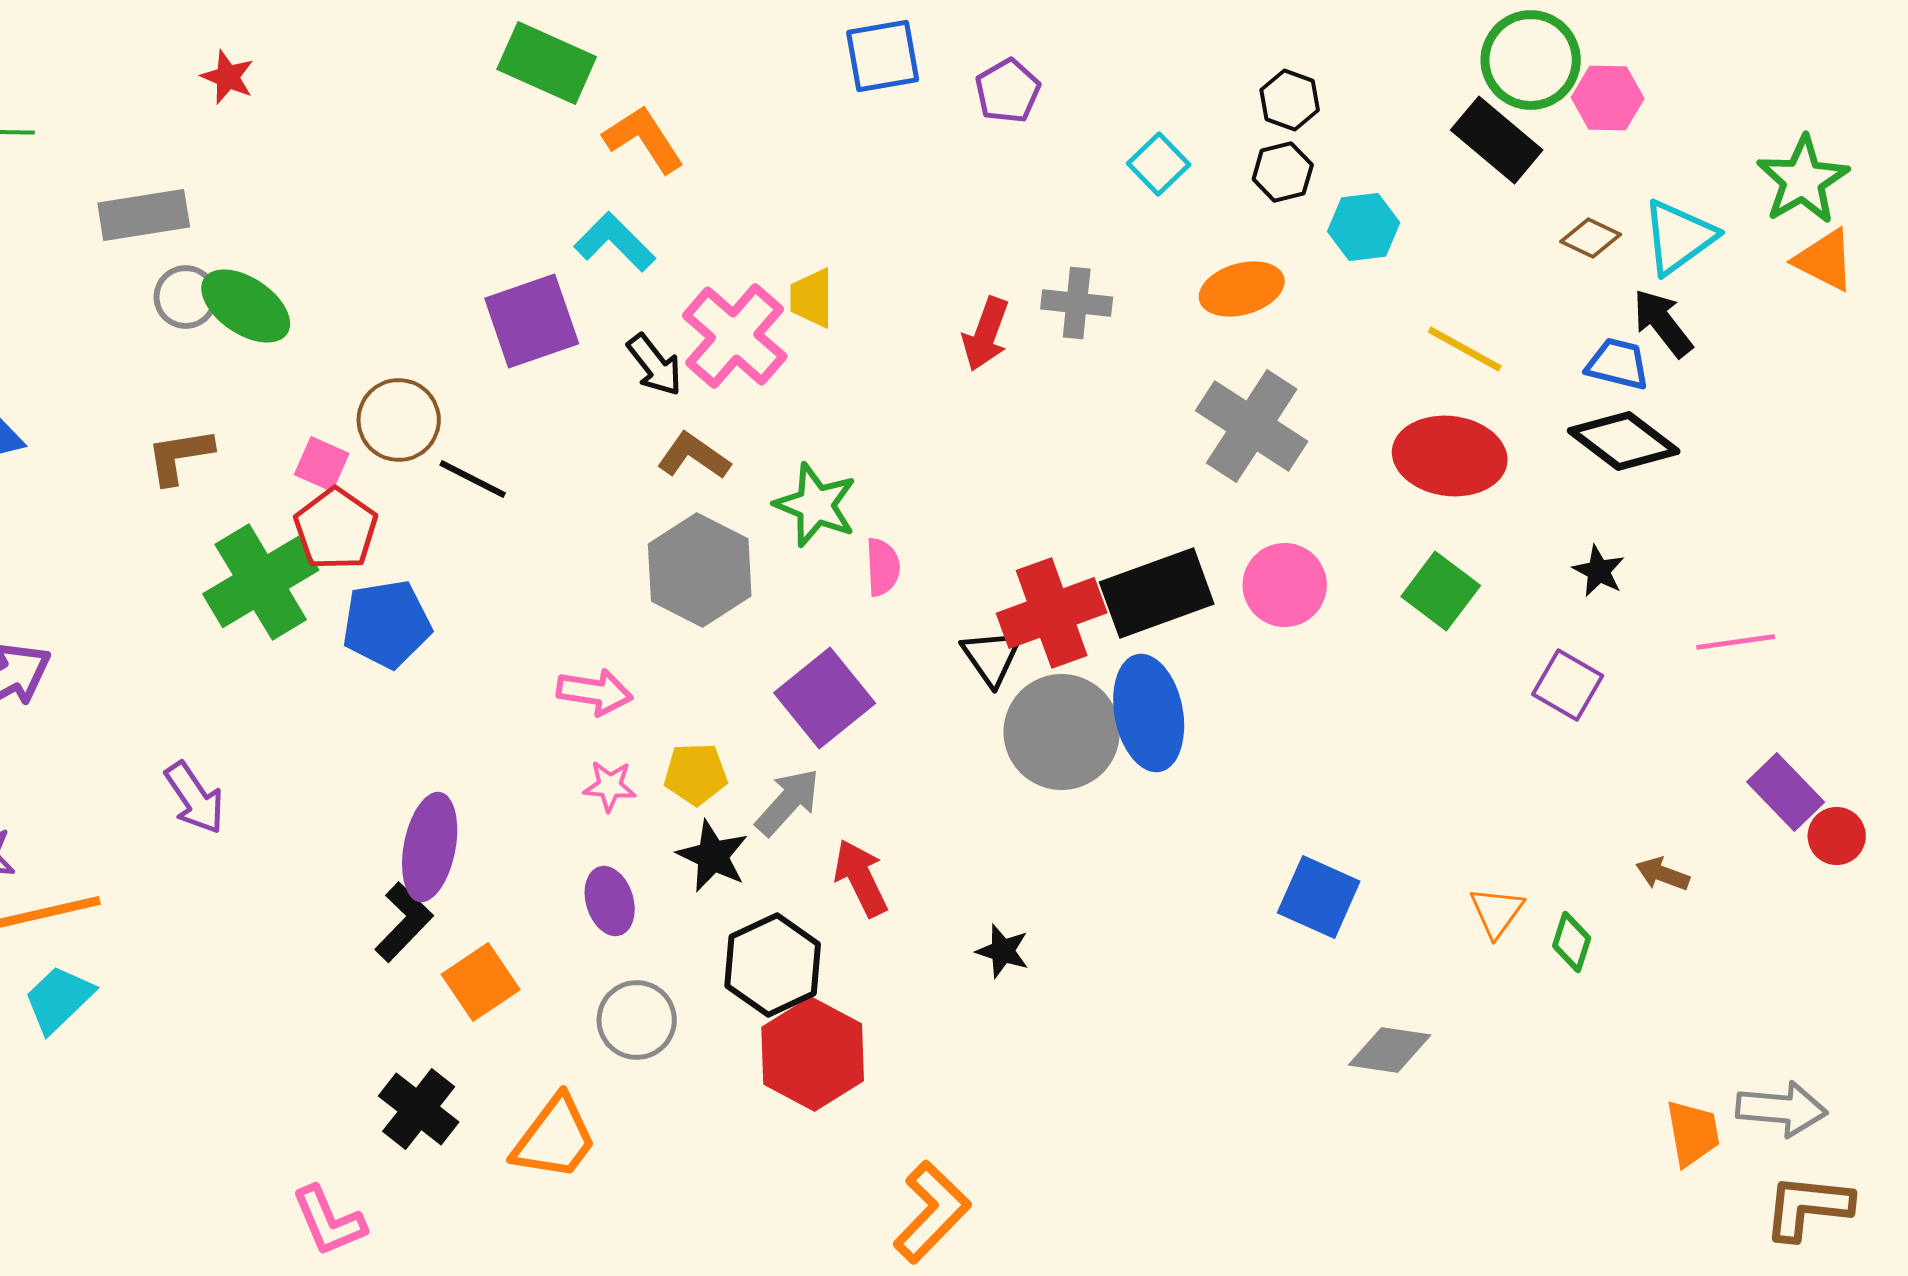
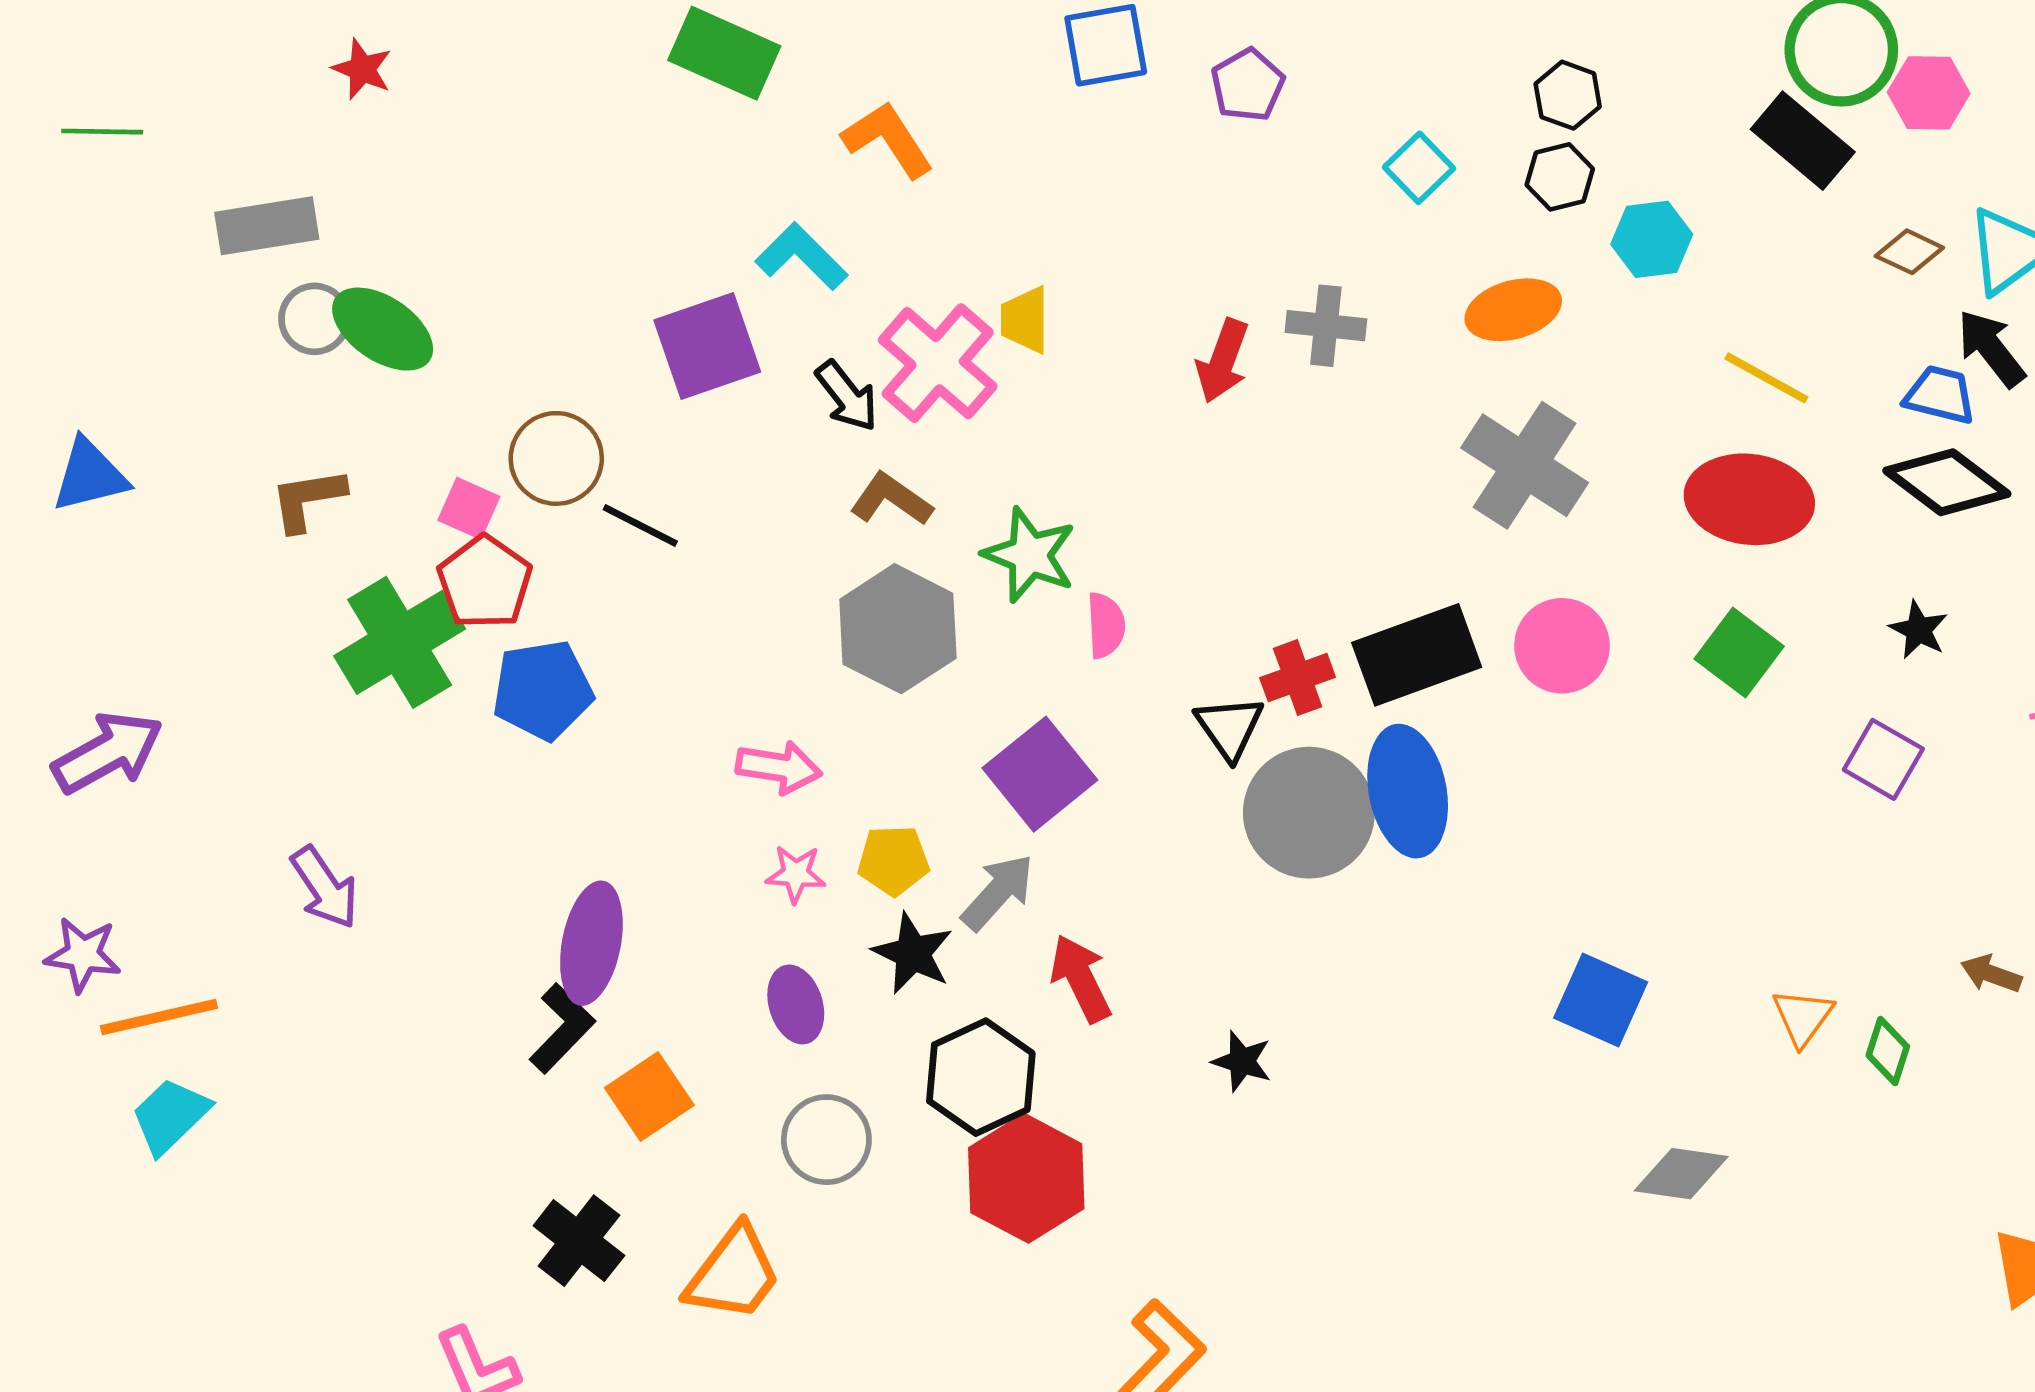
orange L-shape: (644, 139) -> (888, 139), moved
red cross: (1052, 613) -> (1298, 678), size x0.6

